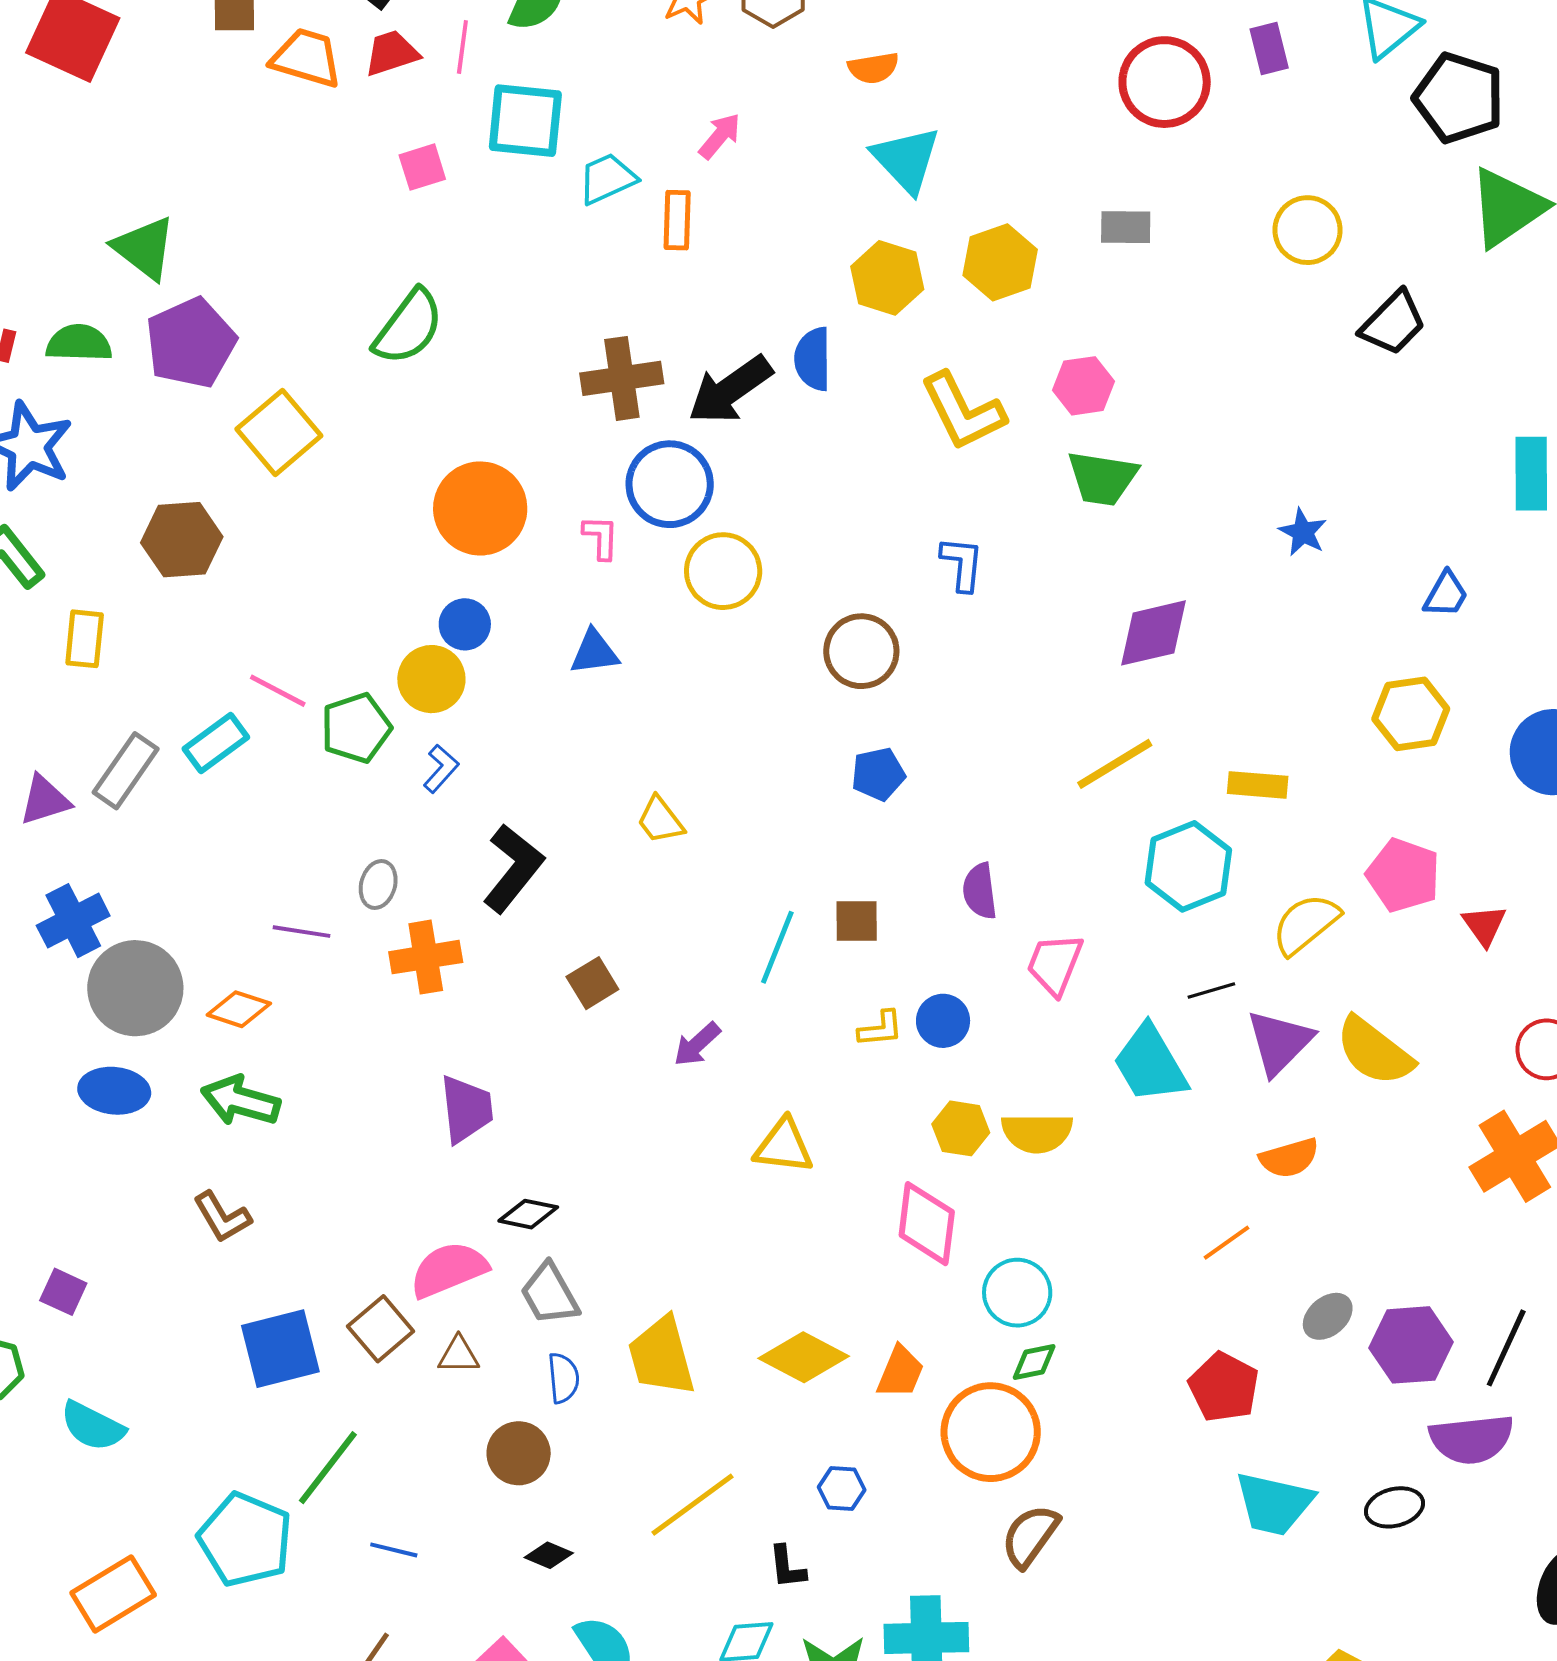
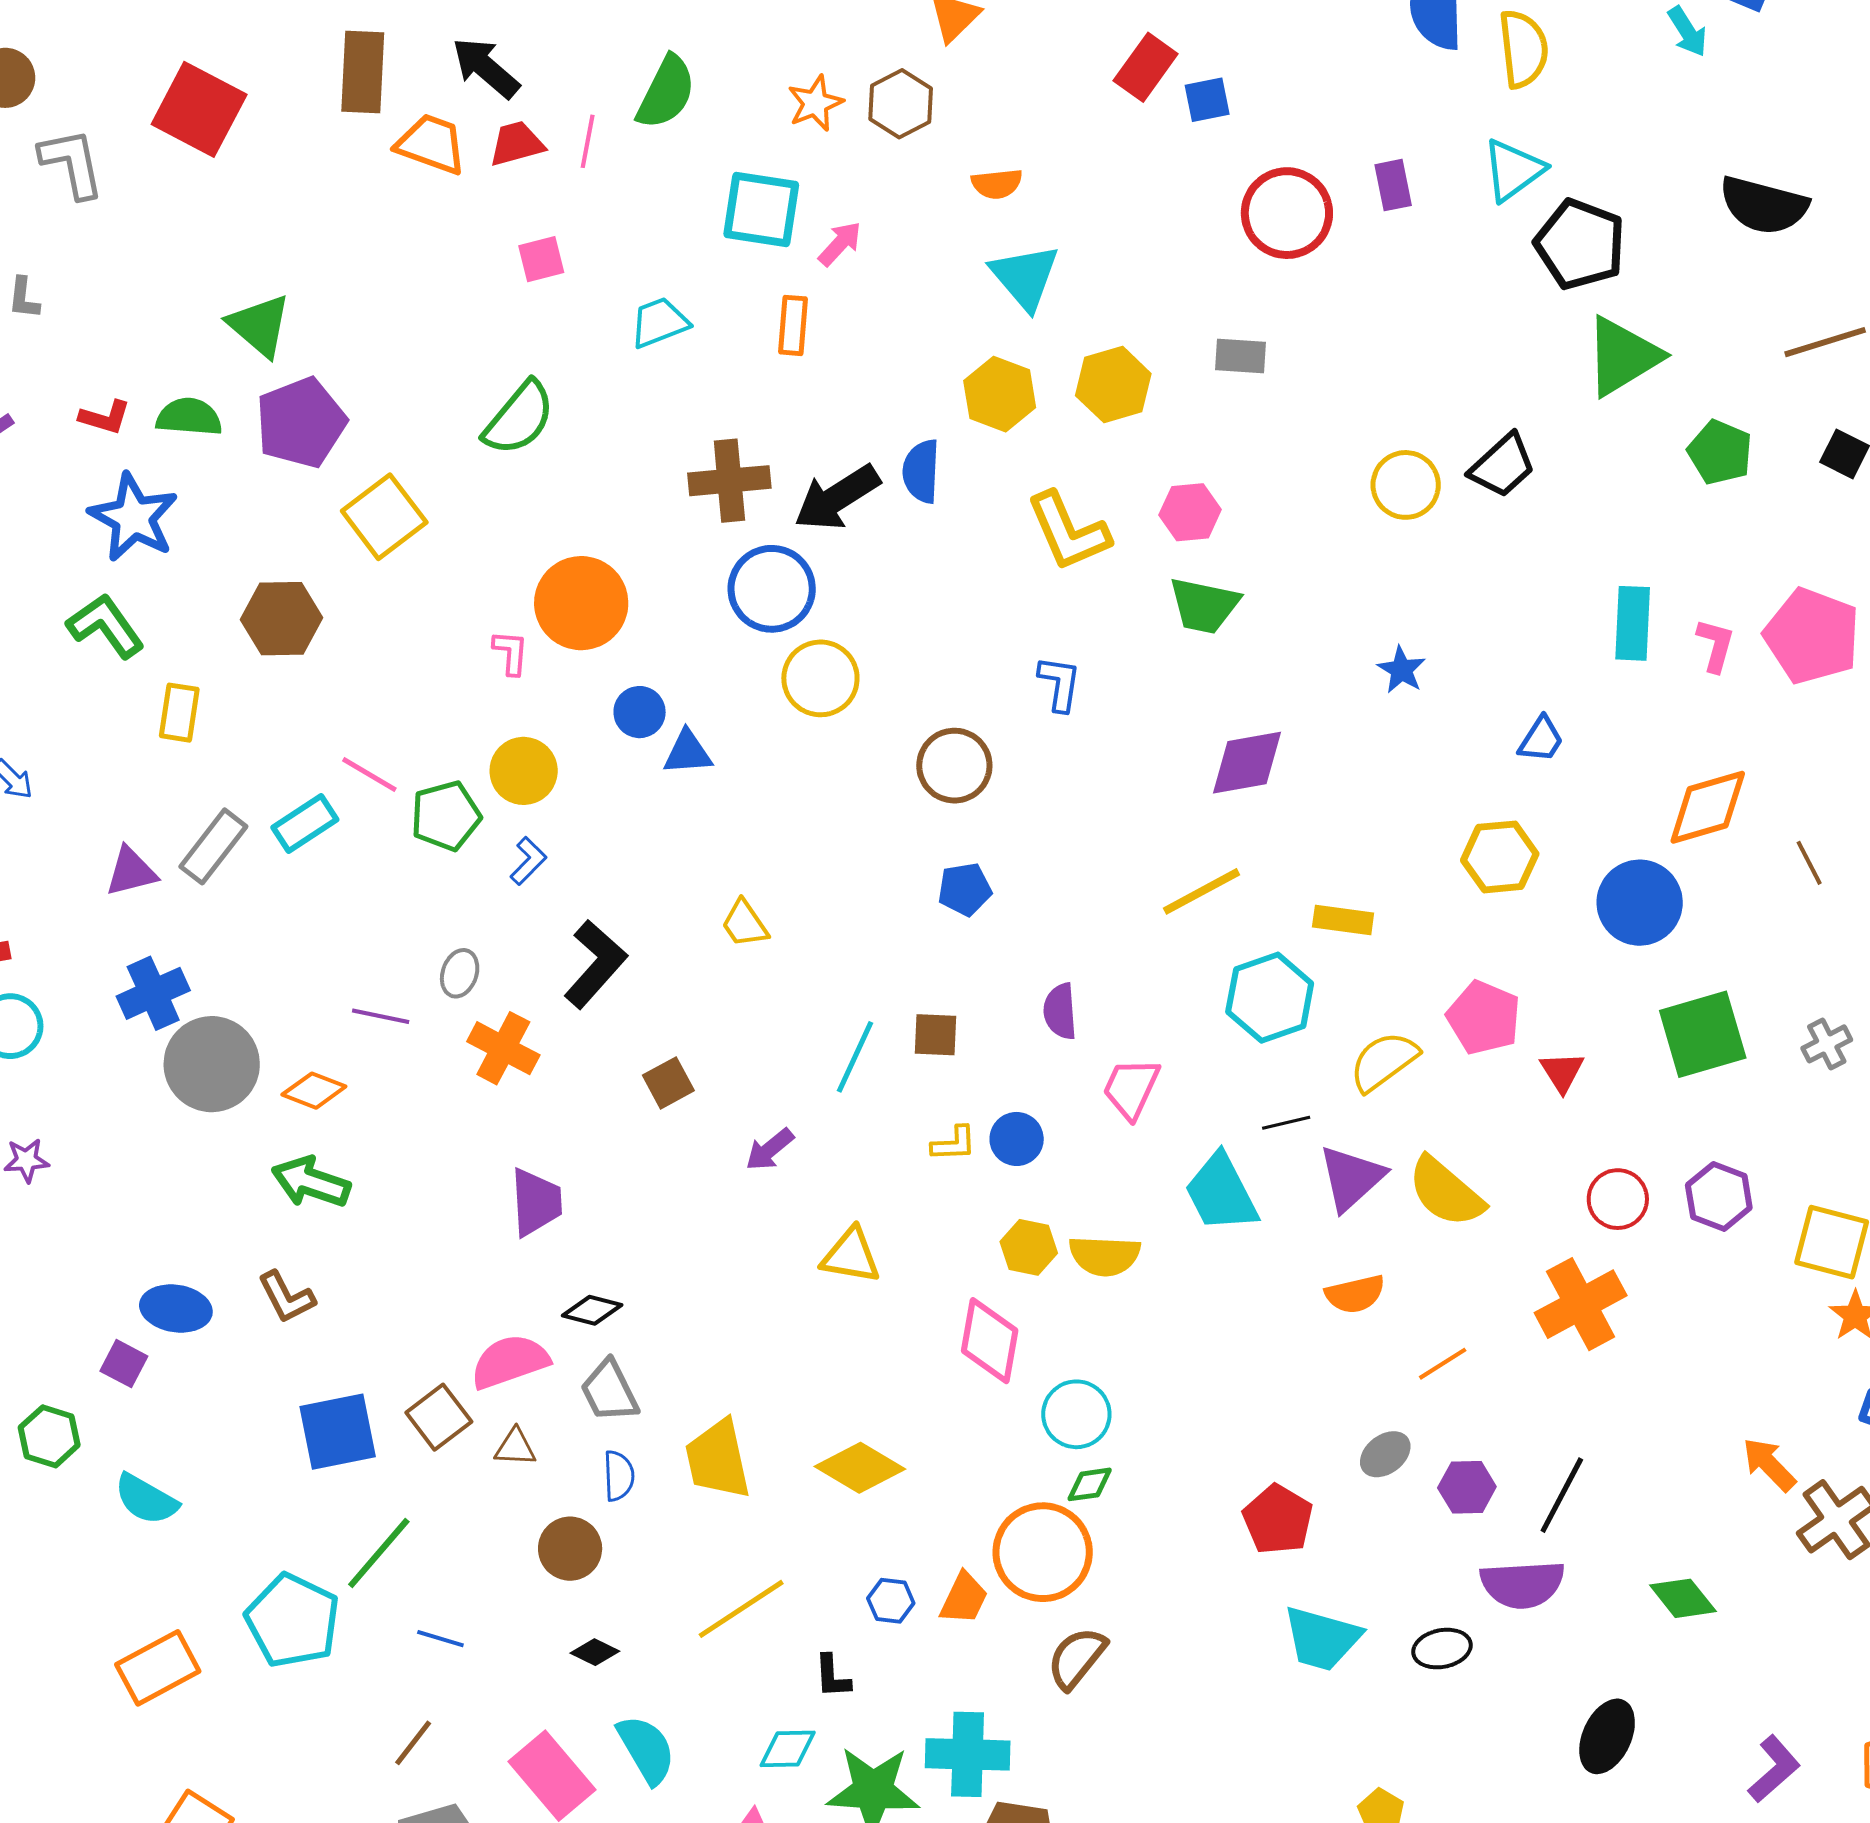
cyan square: (525, 121) -> (761, 210), moved
cyan trapezoid: (607, 179) -> (659, 322), moved
yellow circle: (1308, 230) -> (1406, 485), moved
pink L-shape: (601, 537) -> (511, 653), moved
blue circle: (465, 624) -> (640, 712), moved
orange cross: (426, 957) -> (503, 1048), turned 34
blue ellipse: (114, 1091) -> (176, 1308), moved
orange line: (1227, 1243) -> (1443, 1364), moved
purple hexagon: (1411, 1345) -> (1467, 1487), size x0.7
orange trapezoid: (900, 1372) -> (964, 1598), moved

